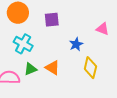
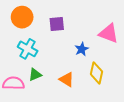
pink triangle: (103, 29) -> (109, 33), size x1.5
orange triangle: (52, 68) -> (67, 79), moved

